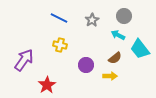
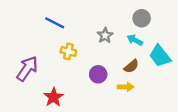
blue line: (59, 18) -> (55, 23), moved
gray star: (92, 20) -> (105, 35), moved

